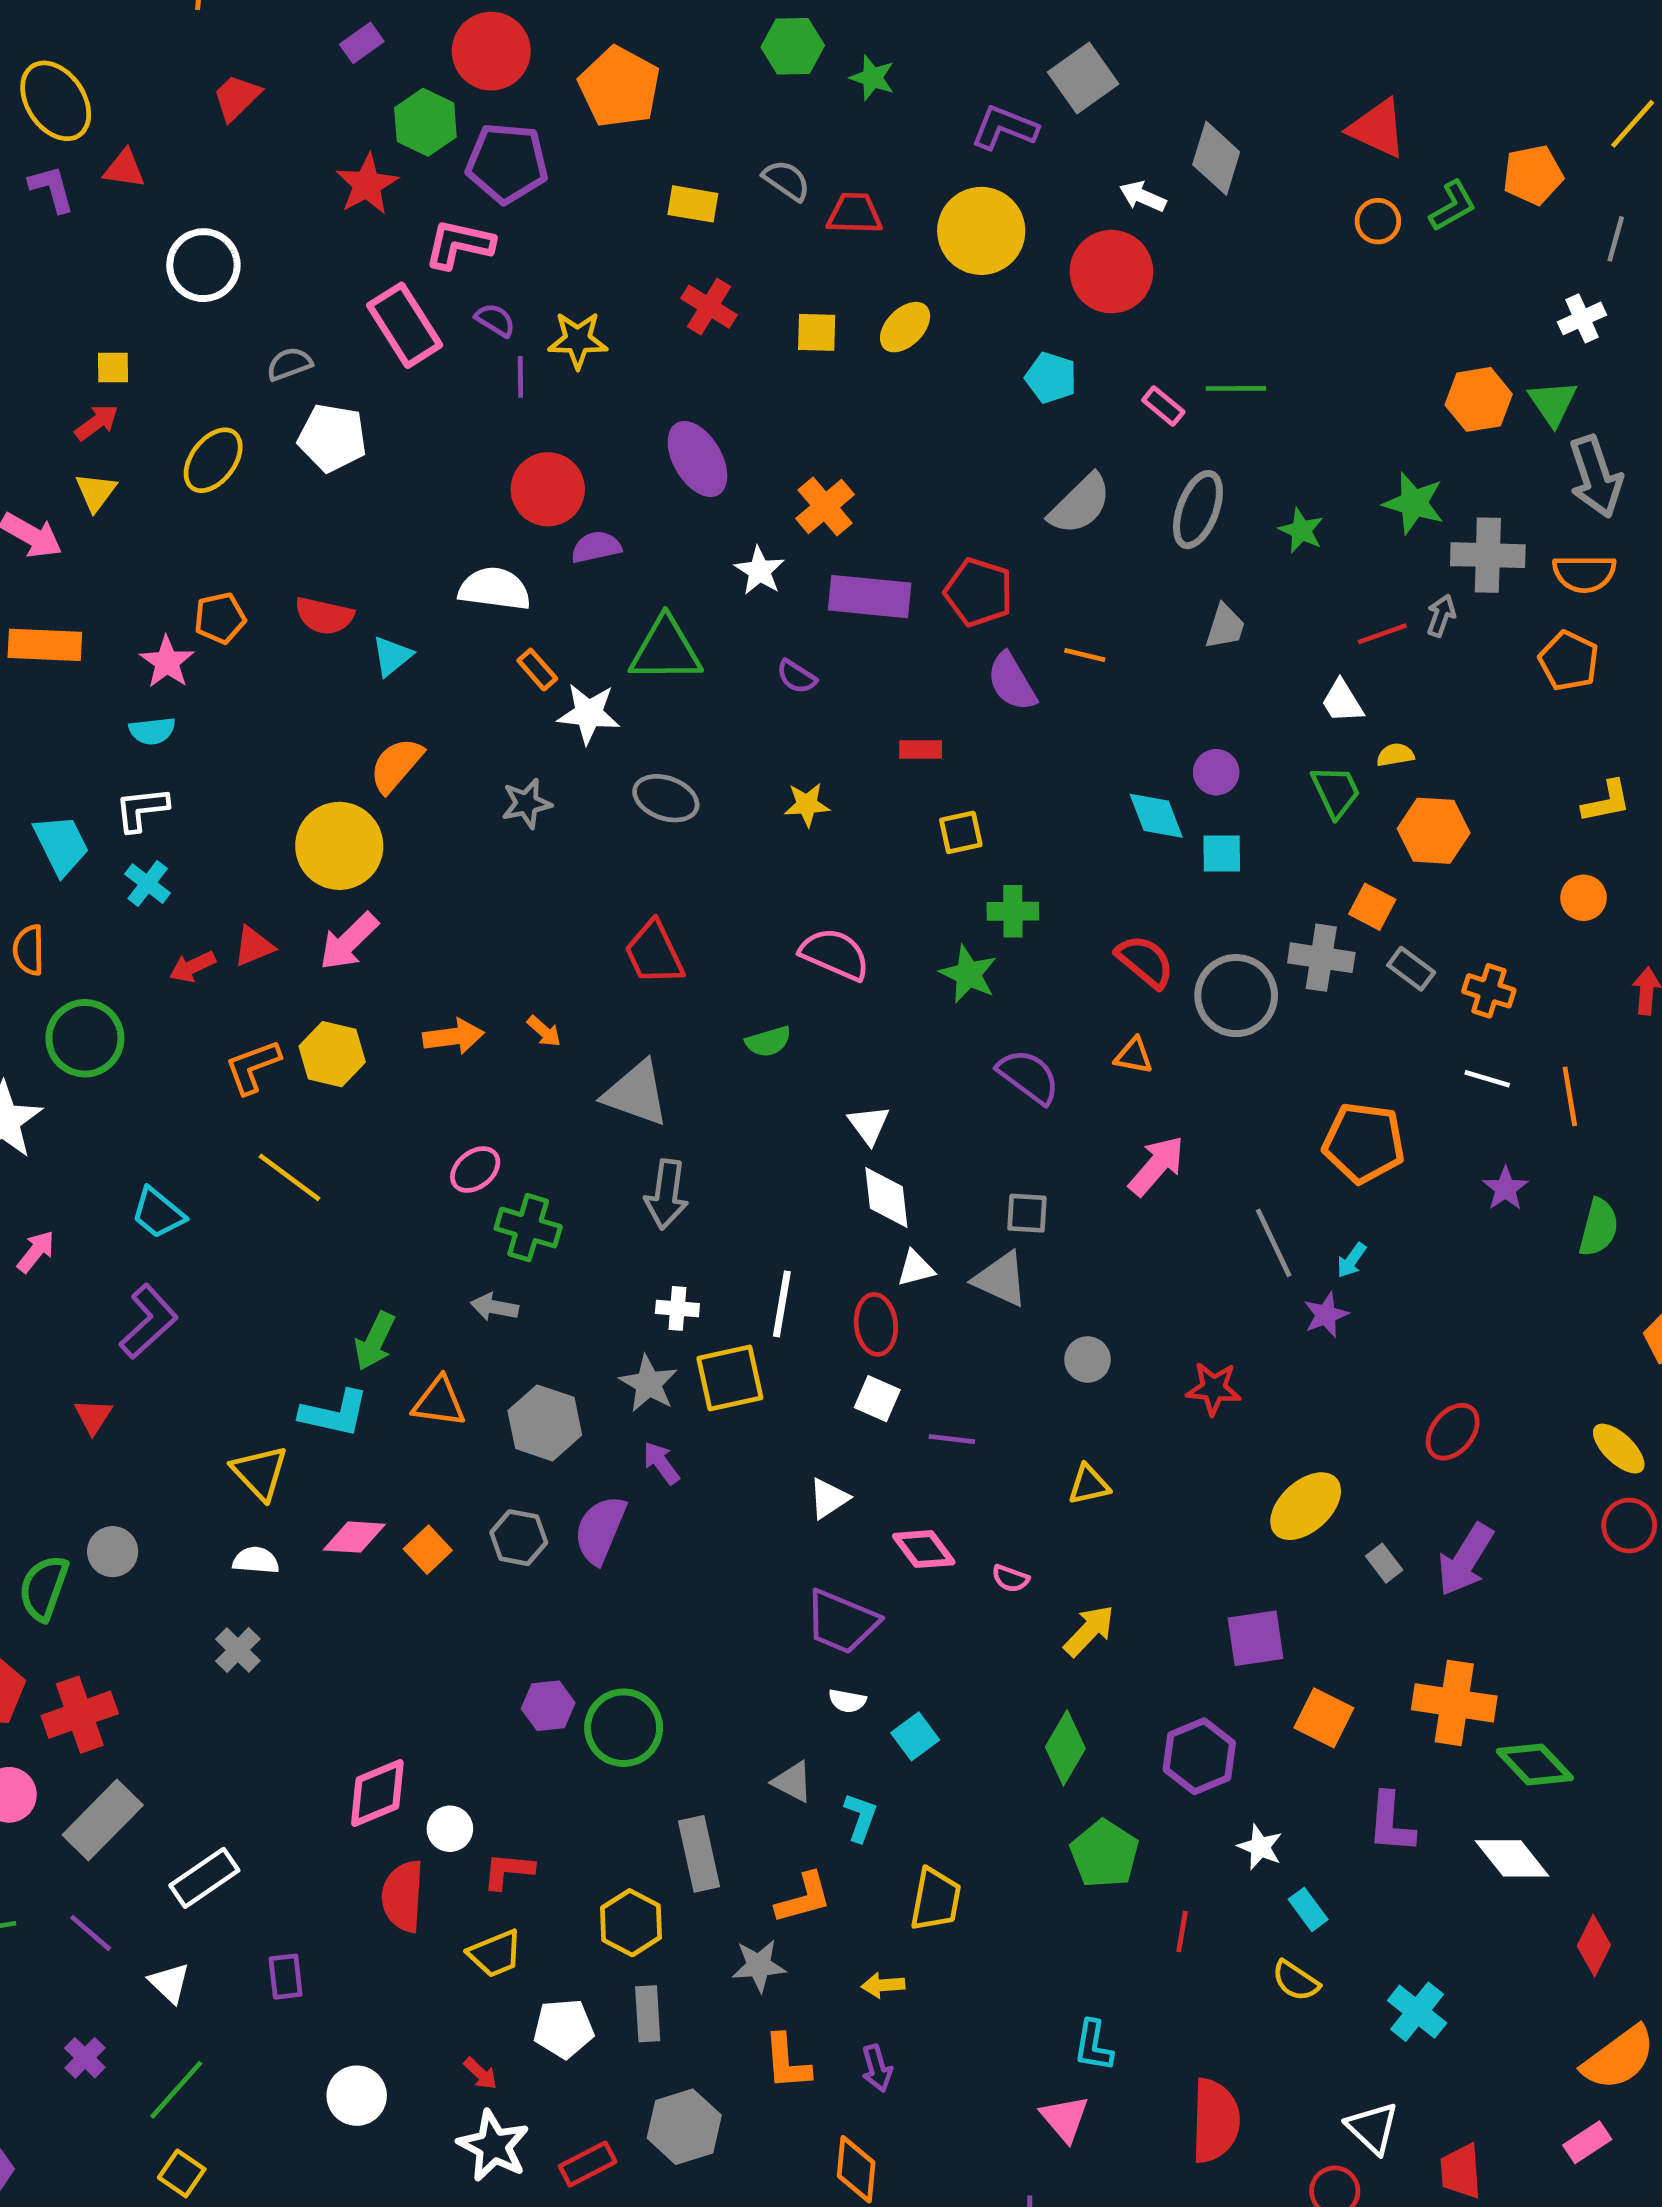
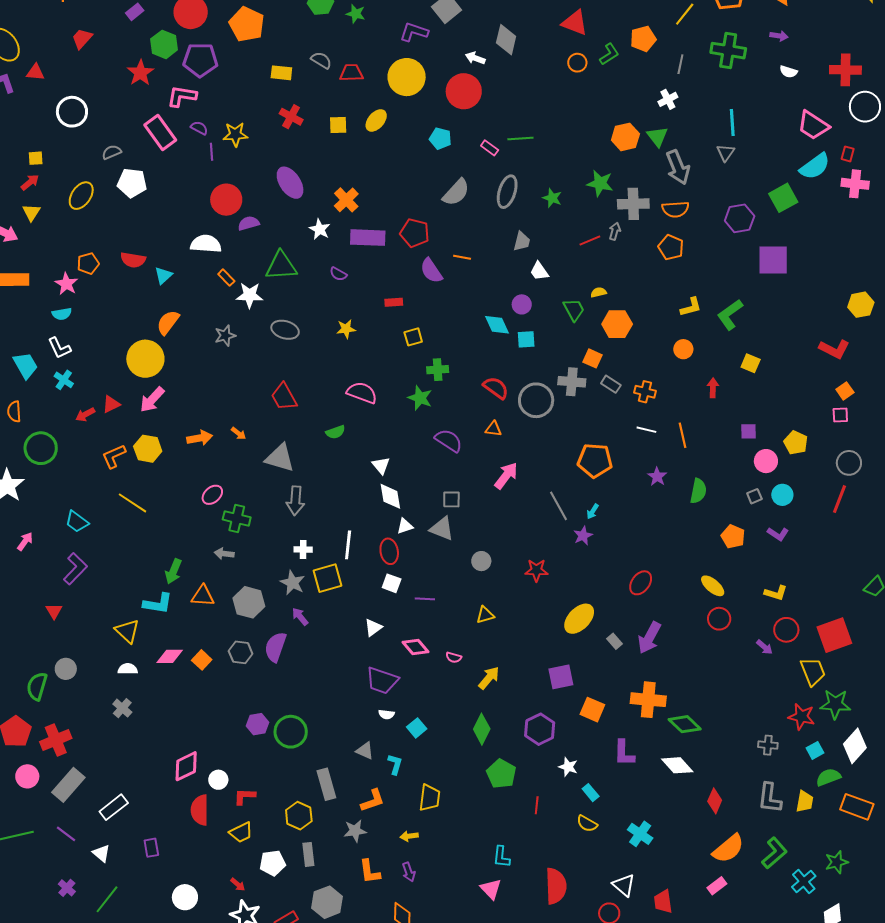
white trapezoid: (1342, 701) -> (539, 271), moved
white L-shape: (142, 809) -> (59, 348), turned -105

